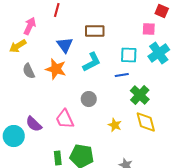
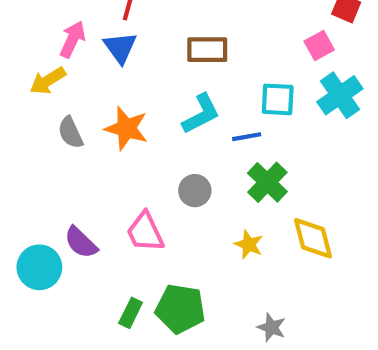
pink square: (149, 29) -> (319, 46), turned -32
blue triangle: (65, 45) -> (120, 48), moved
blue line: (122, 75) -> (247, 137), moved
green cross: (140, 95) -> (267, 182), moved
green rectangle: (58, 158) -> (131, 313), turned 32

